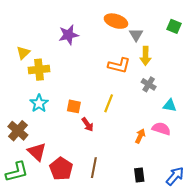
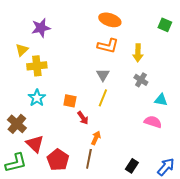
purple star: (69, 35) -> (41, 28), moved
gray triangle: (136, 35) -> (103, 75), moved
orange L-shape: (119, 65) -> (108, 46), moved
orange arrow: (140, 136) -> (96, 138), moved
black rectangle: (139, 175) -> (132, 166), turned 40

